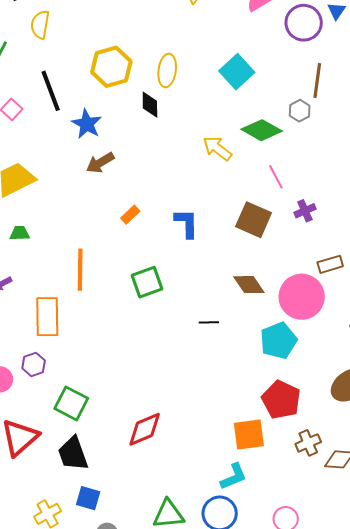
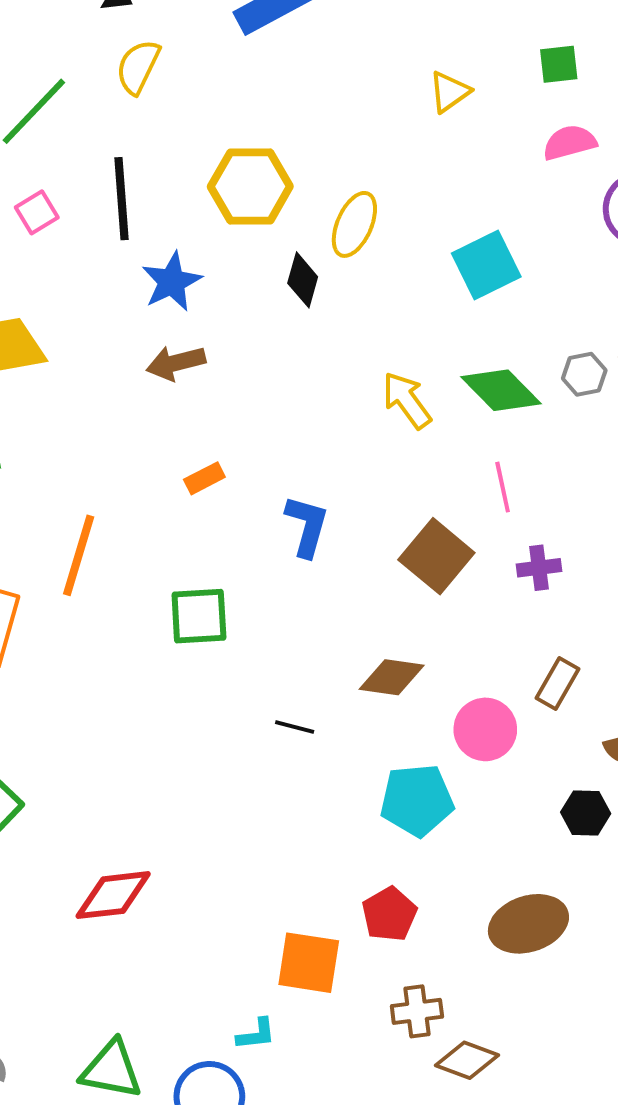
brown rectangle: (330, 264) -> (557, 683), turned -60
brown diamond: (249, 285) -> (392, 677), turned -64
pink circle: (302, 297) -> (485, 729), size x0.7
red pentagon: (281, 400) -> (389, 914), size x0.7
cyan L-shape: (234, 477) -> (256, 1034), size x0.7

